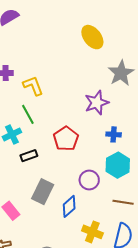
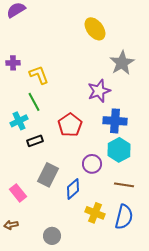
blue cross: (114, 134) -> (115, 121), size x1.6

